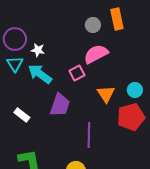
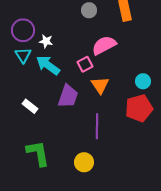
gray circle: (93, 25) -> (89, 10), moved
orange triangle: (106, 94) -> (100, 85), moved

